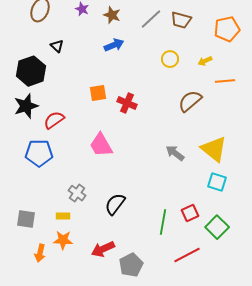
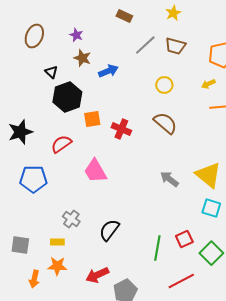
brown star: (112, 15) -> (82, 58), moved
yellow arrow: (205, 61) -> (208, 84), moved
black hexagon: (31, 71) -> (67, 97), moved
brown semicircle: (190, 101) -> (165, 123), moved, turned 80
red semicircle: (54, 120) -> (61, 144), moved

